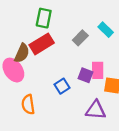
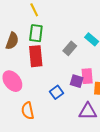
red rectangle: (42, 44) -> (36, 56), turned -60
brown semicircle: (22, 53) -> (12, 41), moved

